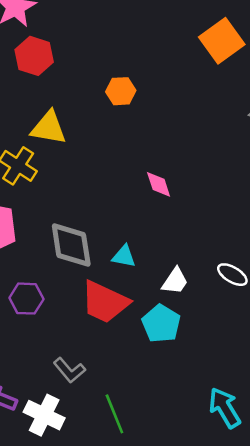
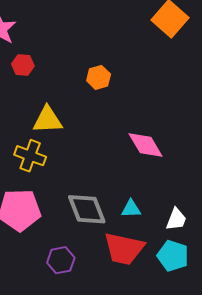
red hexagon: (34, 56) -> (23, 65), size x0.7
pink diamond: (159, 184) -> (146, 145), size x1.5

